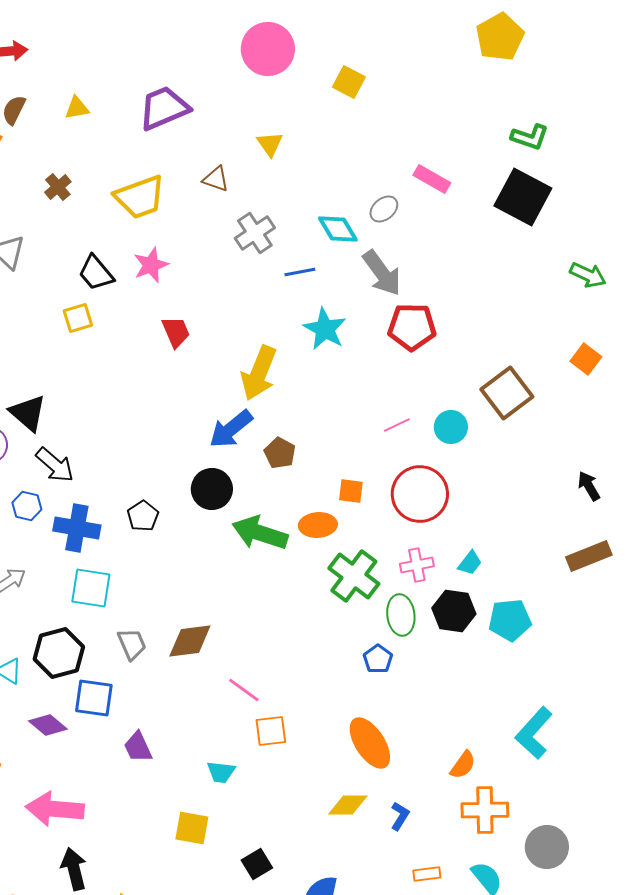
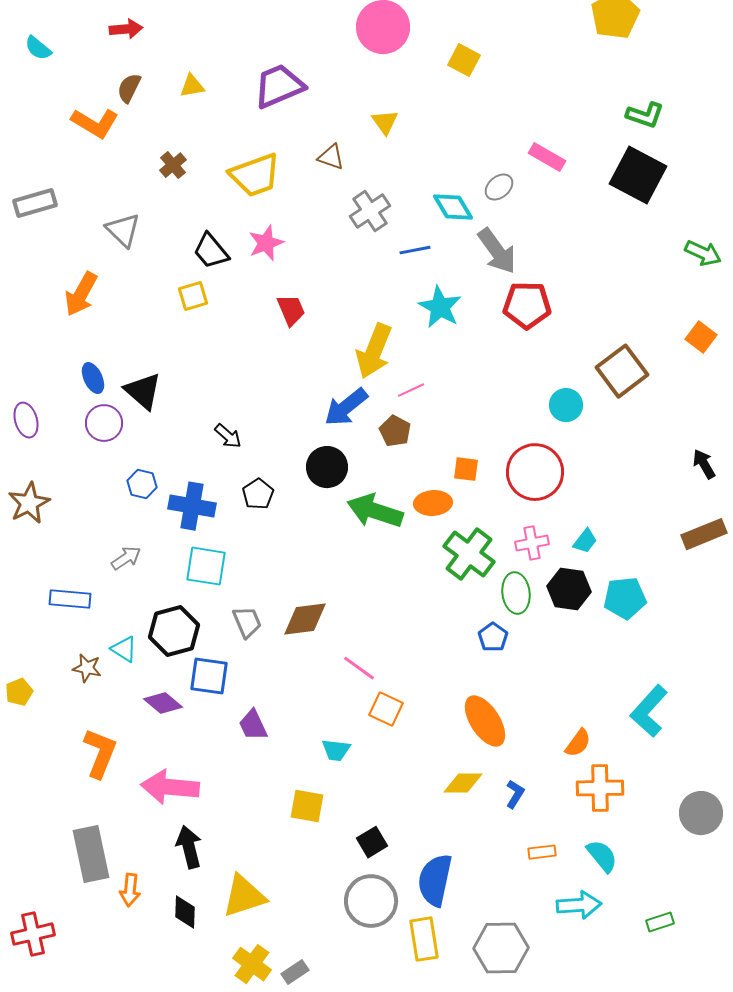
pink line: (397, 425) -> (411, 390), moved
black arrow: (55, 465) -> (228, 436), moved, size x0.7
orange square: (271, 731) -> (386, 709), turned 32
gray circle: (547, 847) -> (701, 813), moved

